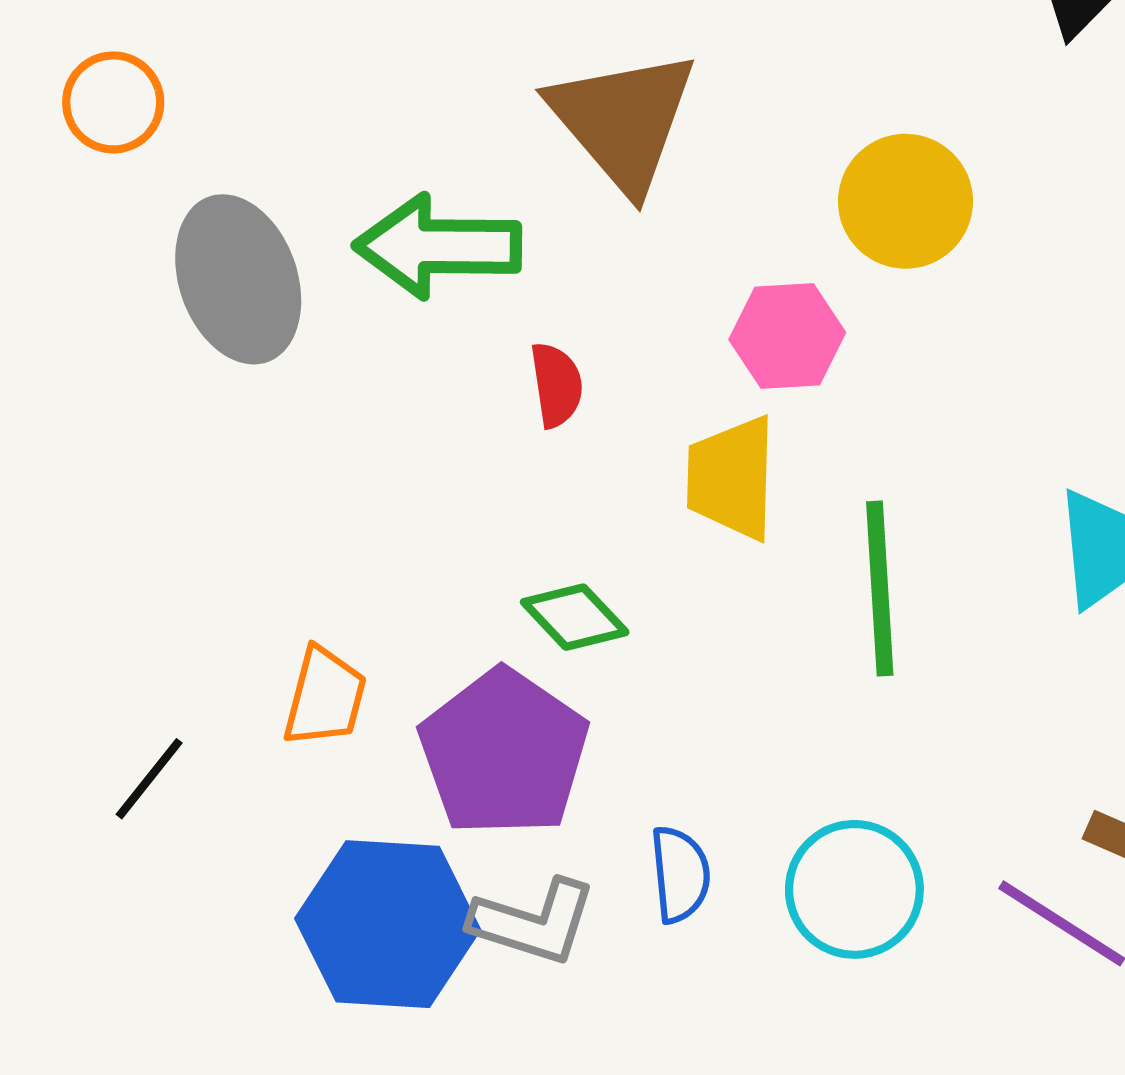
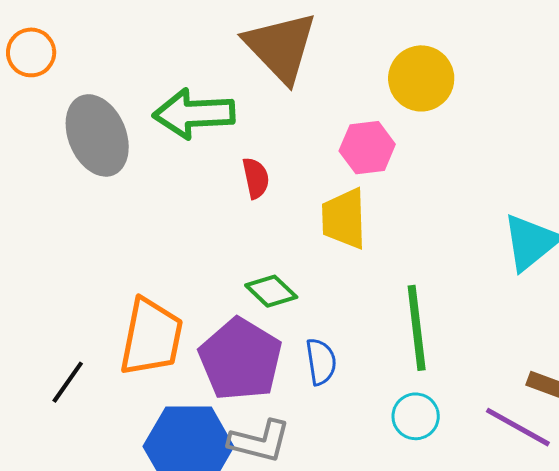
green line: (880, 589) -> (417, 328), moved
orange trapezoid: (325, 697) -> (151, 337), size x1.6
blue semicircle: (680, 874) -> (321, 362), moved
cyan circle: (854, 889) -> (416, 416), size x0.7

